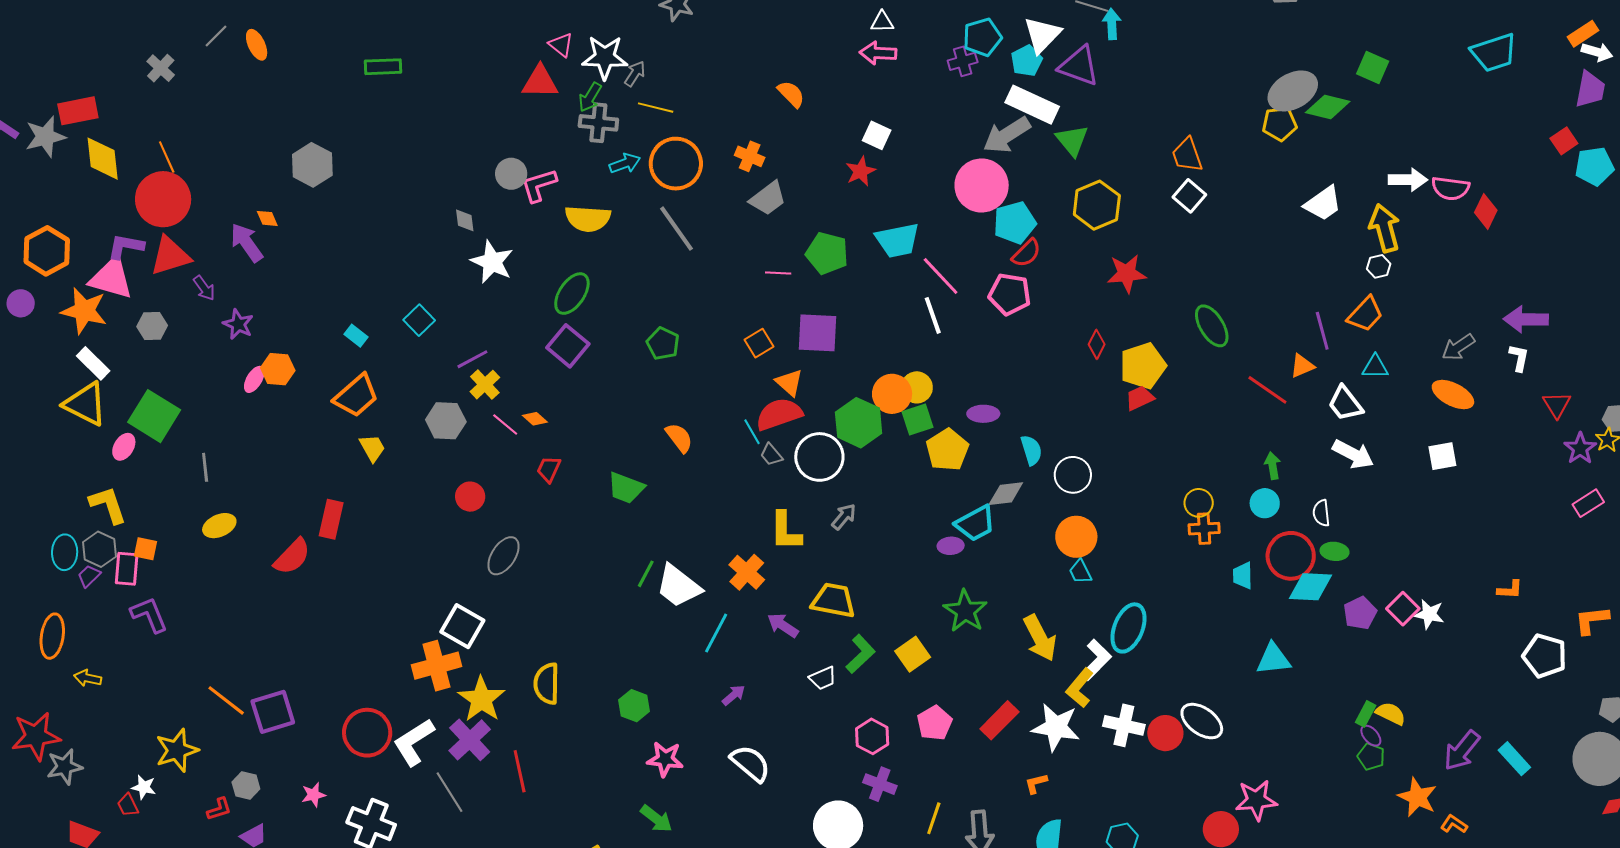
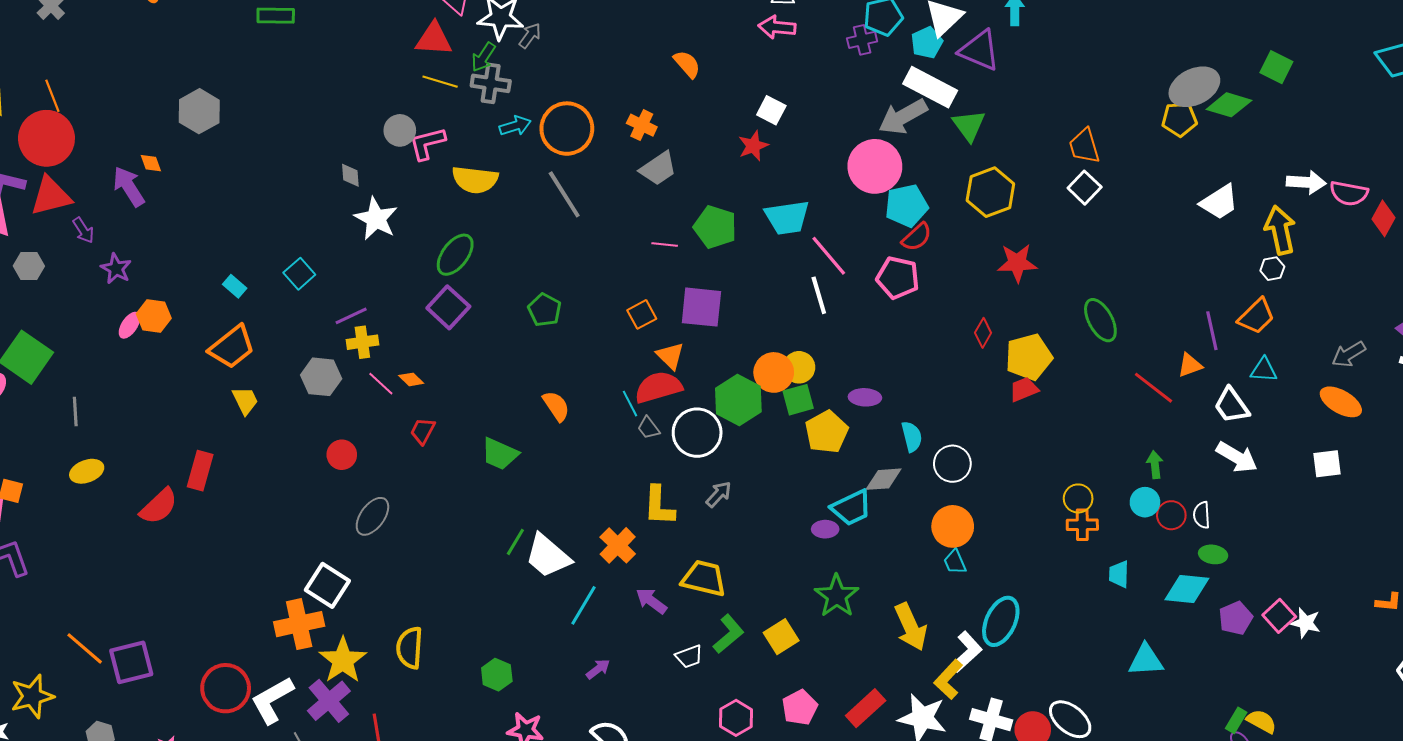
yellow line: (656, 108) -> (440, 82), moved
yellow cross: (485, 385) -> (362, 342), turned 32
red circle: (1291, 556) -> (1171, 515), moved, size x0.6

